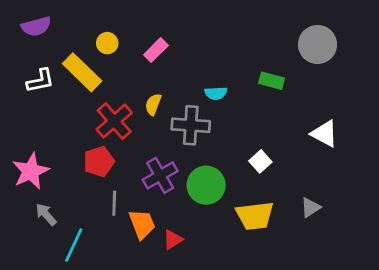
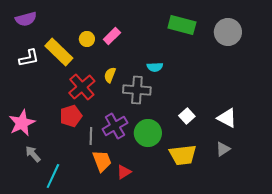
yellow circle: (107, 43) -> (87, 39), moved
green rectangle: (272, 81) -> (182, 25), moved, size x1.5
white triangle: (324, 134) -> (227, 118), moved
gray line: (114, 203) -> (91, 136), moved

